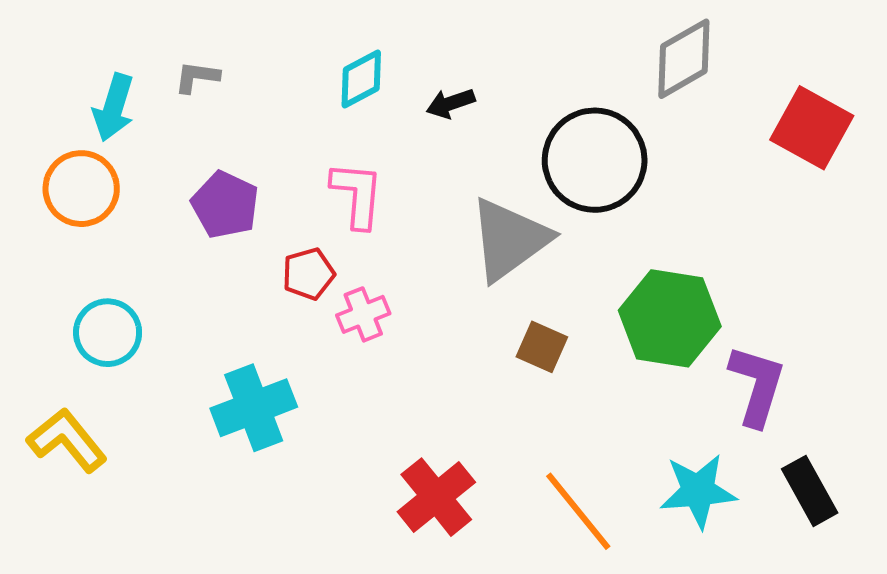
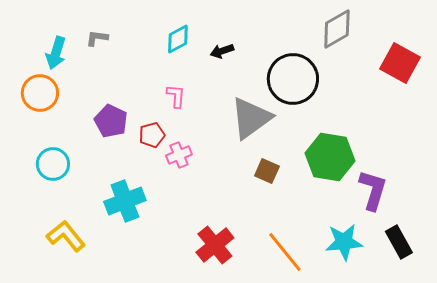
pink L-shape: (357, 195) -> (176, 96), size x0.7
purple pentagon: (225, 205) -> (111, 121), moved
yellow L-shape: (67, 440) -> (66, 236), moved

